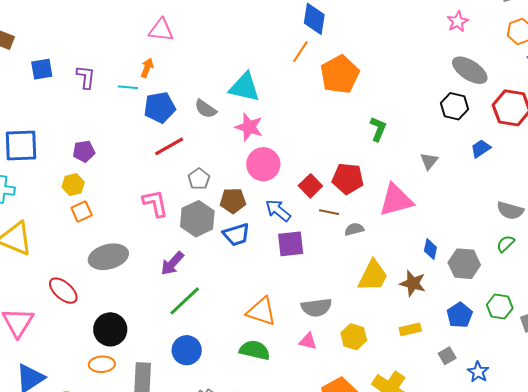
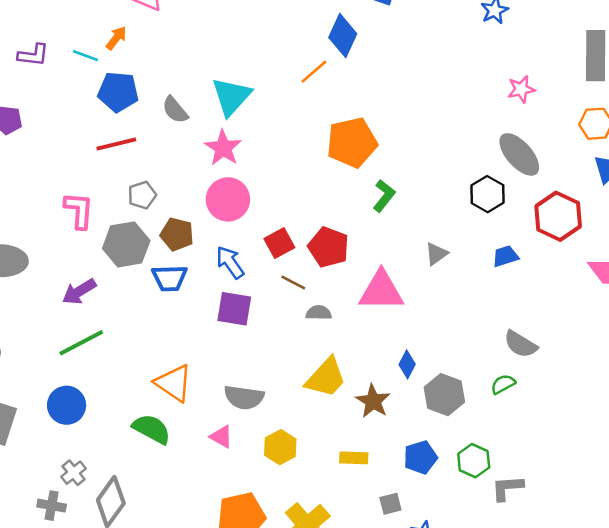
orange pentagon: (340, 75) -> (352, 142), moved
purple L-shape: (86, 77) -> (33, 55), moved, turned 75
cyan triangle: (245, 87) -> (231, 96), turned 44

